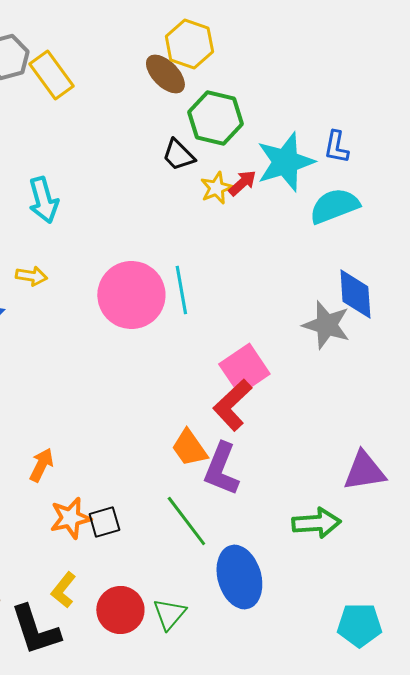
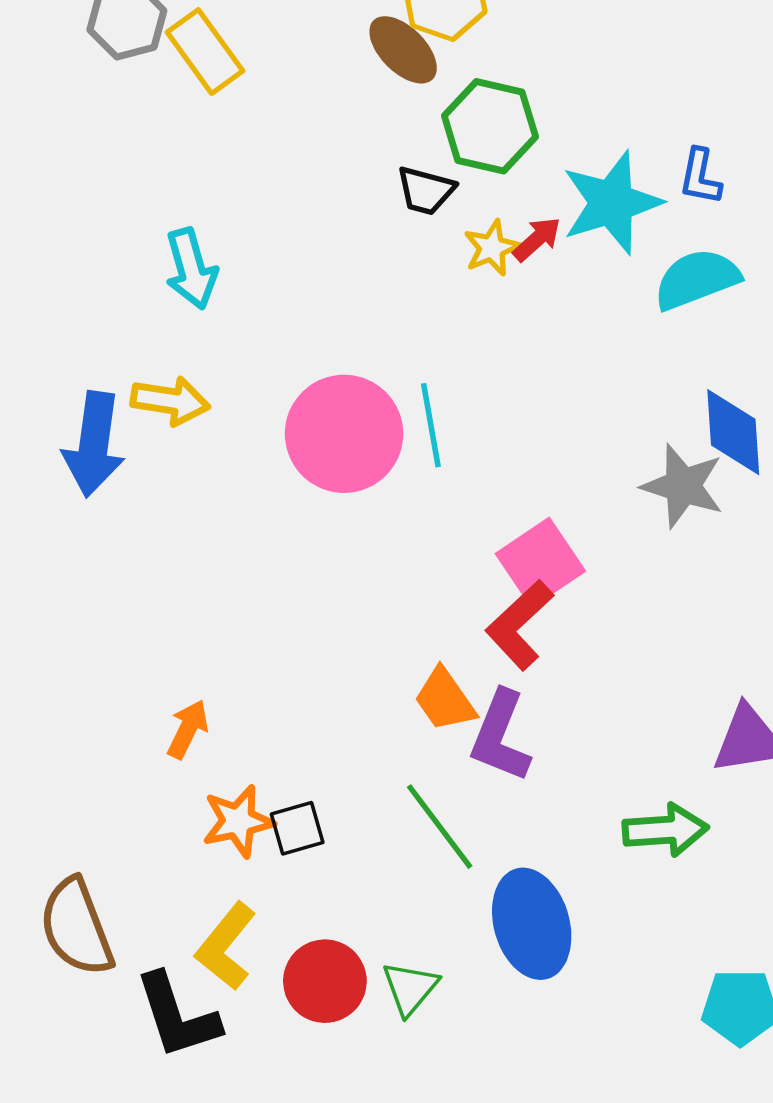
black trapezoid: (178, 155) -> (426, 191), turned -30
yellow arrow: (31, 276) -> (170, 401), size x1.4
yellow L-shape: (63, 590) -> (226, 946), size x1.4

